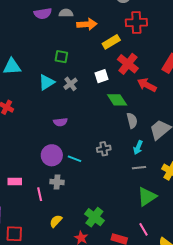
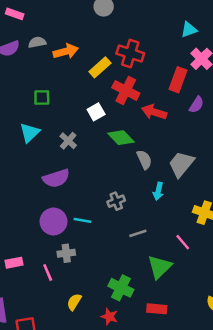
red cross: (136, 23) -> (130, 53), moved, turned 30
gray cross: (70, 84) -> (68, 141), moved
purple semicircle: (60, 122) -> (56, 178), size x1.5
gray line: (139, 168) -> (138, 233), moved
green triangle: (147, 197) -> (160, 267), moved
pink line: (143, 229) -> (183, 242), moved

